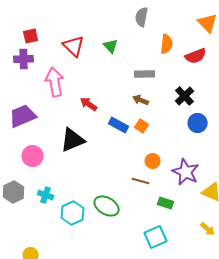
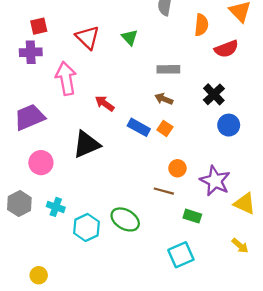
orange semicircle: (167, 44) -> (201, 25), moved

